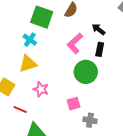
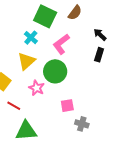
pink L-shape: (75, 43) -> (61, 44), moved
yellow triangle: (28, 64) -> (26, 61), turned -30
green circle: (86, 72) -> (55, 71), moved

